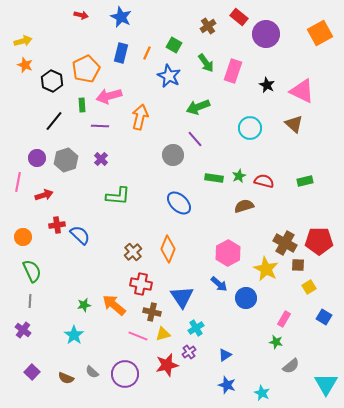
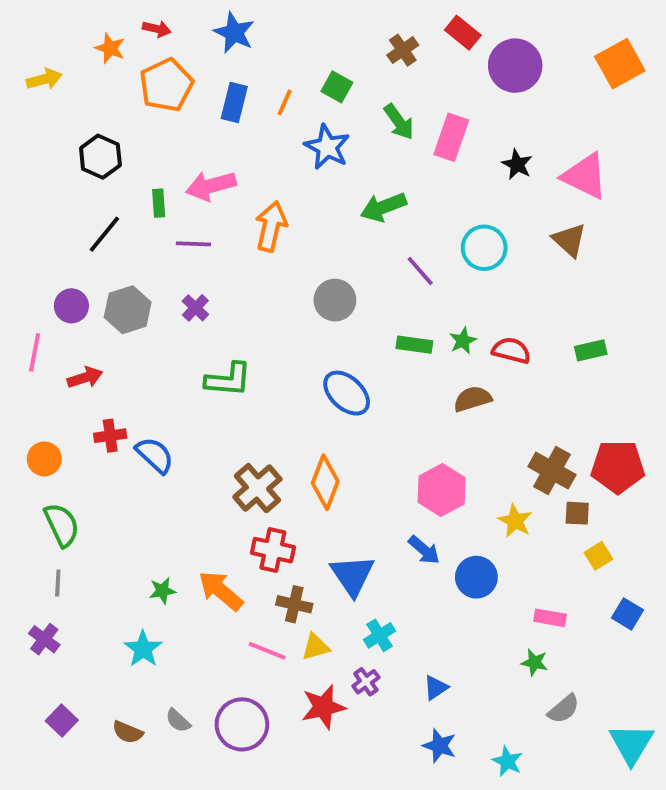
orange star: (25, 65) -> (110, 48), moved
orange pentagon: (86, 69) -> (166, 85), moved
purple line: (195, 139) -> (420, 271), moved
brown cross: (133, 252) -> (257, 488), size x1.4
yellow star: (266, 269) -> (515, 521), size x0.7
pink rectangle: (284, 319) -> (550, 618), turned 70

